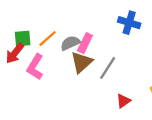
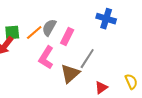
gray semicircle: (70, 43) -> (49, 28), moved, turned -36
brown triangle: (82, 62) -> (70, 74), moved
pink L-shape: (35, 67) -> (46, 58), moved

